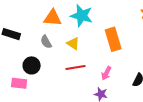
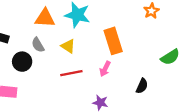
black circle: (32, 65) -> (22, 62), moved
pink arrow: (106, 73) -> (105, 69), moved

